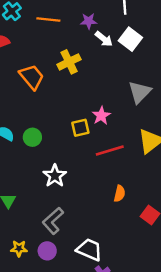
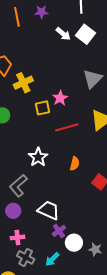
orange line: (48, 19) -> (17, 17), turned 72
purple star: (89, 21) -> (41, 12), moved
yellow cross: (69, 62) -> (23, 83), moved
white star: (55, 176) -> (38, 157), moved

